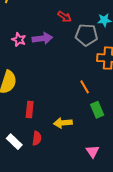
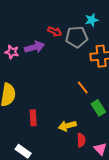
red arrow: (65, 17) -> (55, 32), moved
red semicircle: (37, 138) -> (81, 140), moved

